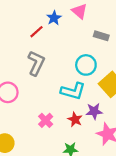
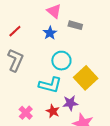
blue star: (54, 18) -> (50, 33), moved
gray rectangle: (101, 36) -> (75, 25), moved

